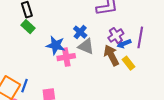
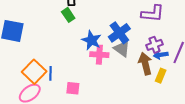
blue cross: (80, 32) -> (119, 33), size x1.5
yellow rectangle: (128, 63) -> (161, 76), turned 48
blue line: (24, 86) -> (51, 73), turned -32

